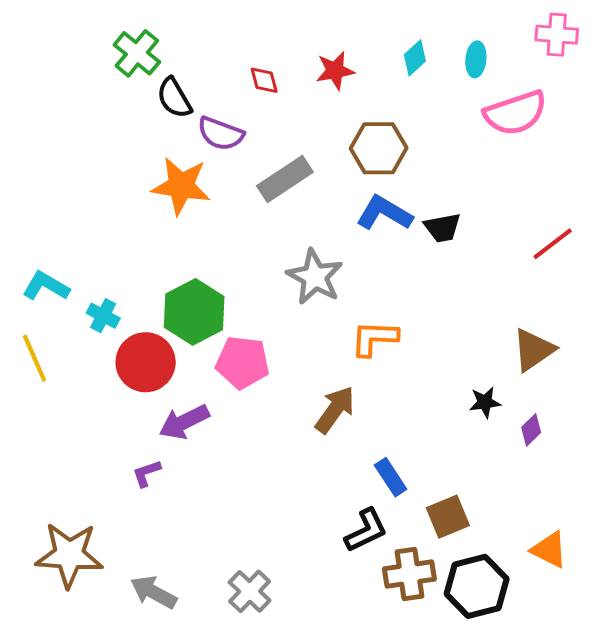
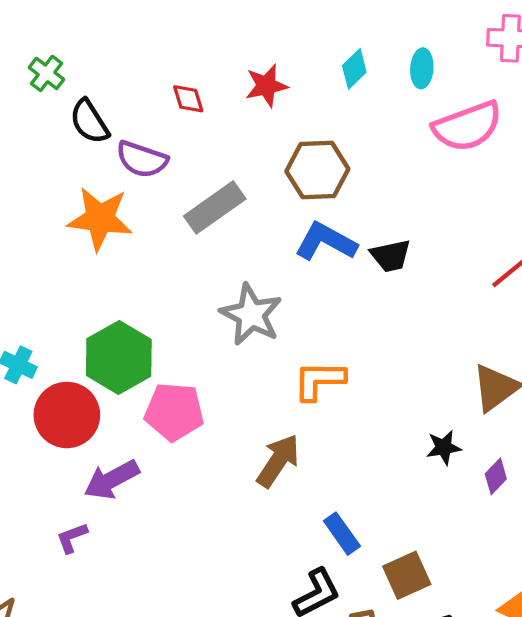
green cross: (137, 53) -> (47, 73), size x0.7

